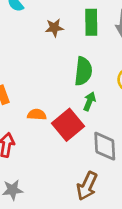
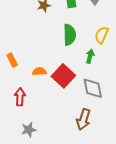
green arrow: (89, 101) -> (90, 56), moved

